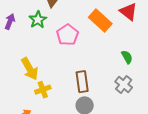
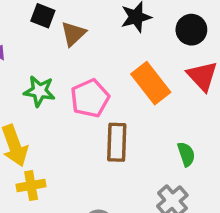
green star: (38, 20) -> (39, 91), moved, turned 30
brown rectangle: (82, 82) -> (117, 142), moved

